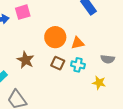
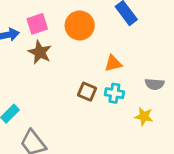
orange circle: (55, 37) -> (80, 25), moved
brown star: (26, 60) -> (40, 52), moved

